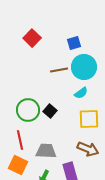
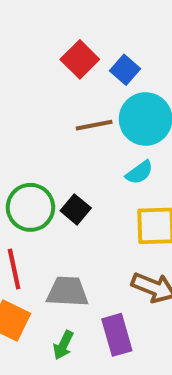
red square: (32, 38) -> (80, 59), moved
blue square: (74, 43) -> (125, 70), turned -32

